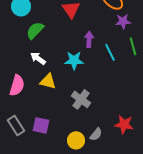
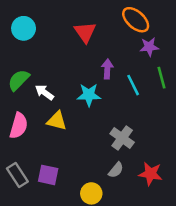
green semicircle: (35, 30) -> (19, 80), moved
gray cross: (81, 99) -> (122, 138), moved
gray semicircle: (96, 134) -> (116, 170), moved

